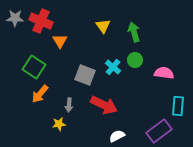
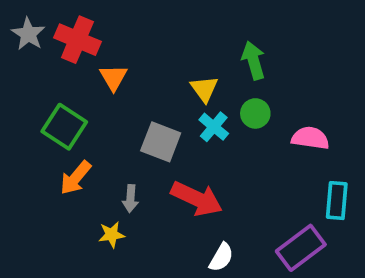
gray star: (15, 18) -> (28, 34), turned 30
yellow triangle: (103, 26) -> (204, 89), moved
white semicircle: (117, 136) -> (221, 257), turned 147

